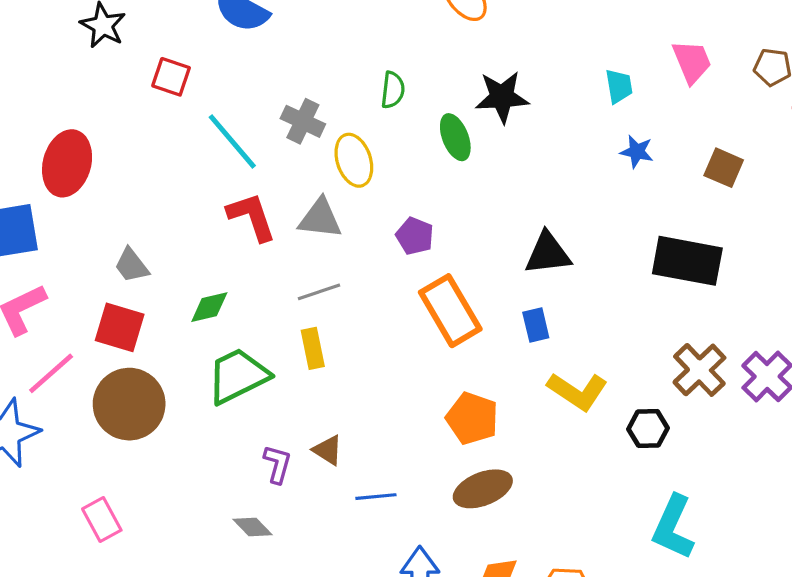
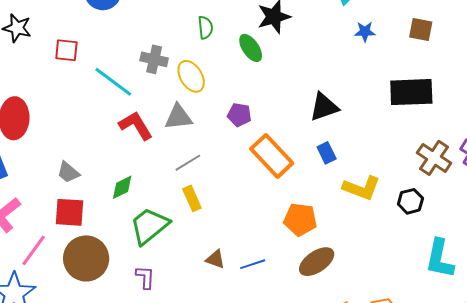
purple L-shape: (277, 464) -> (145, 277), moved
blue line: (376, 497) -> (253, 264), moved

